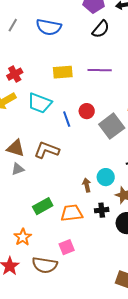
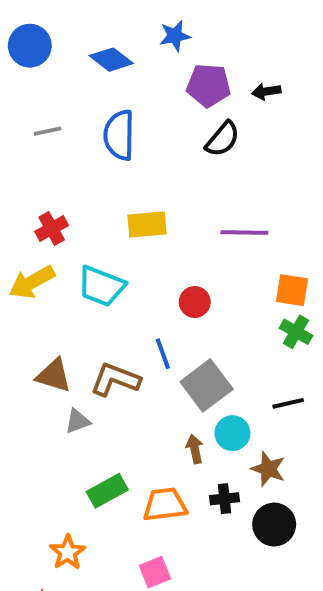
gray line: (13, 25) -> (48, 131), turned 48
blue semicircle: (49, 27) -> (119, 135), turned 80
purple line: (100, 70) -> (244, 232), moved
blue line: (67, 119) -> (163, 354), moved
gray square: (112, 126) -> (207, 385), moved
gray triangle: (18, 169) -> (77, 421), moved

